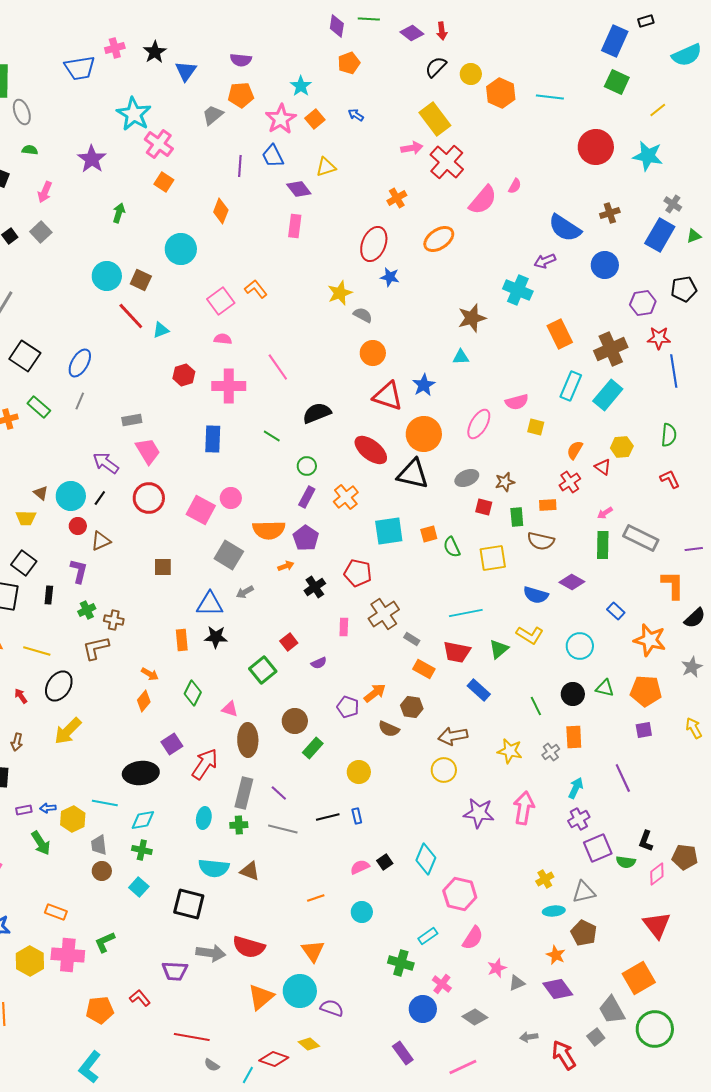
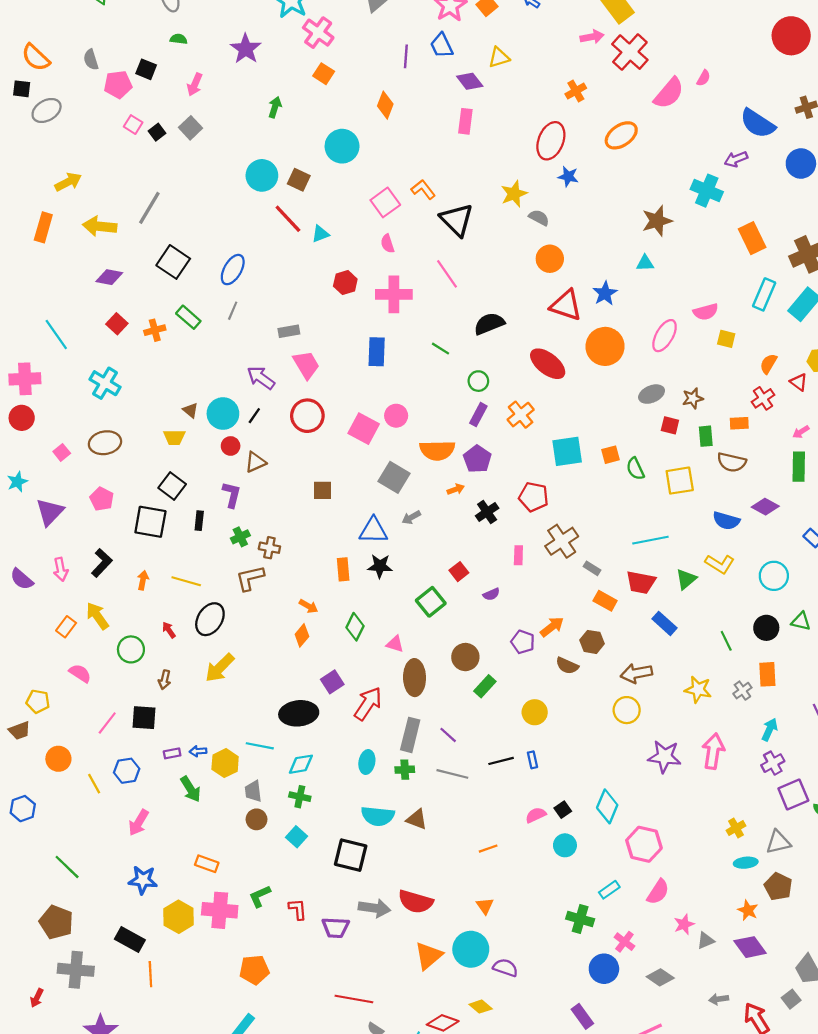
pink semicircle: (223, 339) -> (387, 244), turned -114
black triangle: (413, 474) -> (457, 220), moved, turned 32
cyan circle: (362, 912) -> (565, 845), moved
orange triangle: (313, 951) -> (485, 906), size x0.7
red L-shape: (140, 998) -> (298, 909), moved, turned 35

